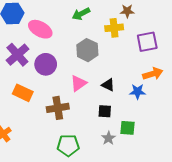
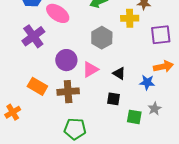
purple circle: (46, 64) -> (66, 60), moved
orange rectangle: (23, 93) -> (37, 86), moved
gray star: (108, 138) -> (155, 109), moved

